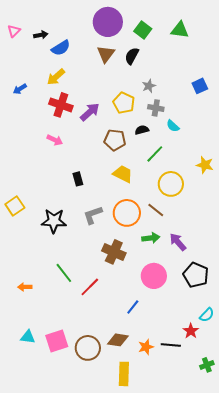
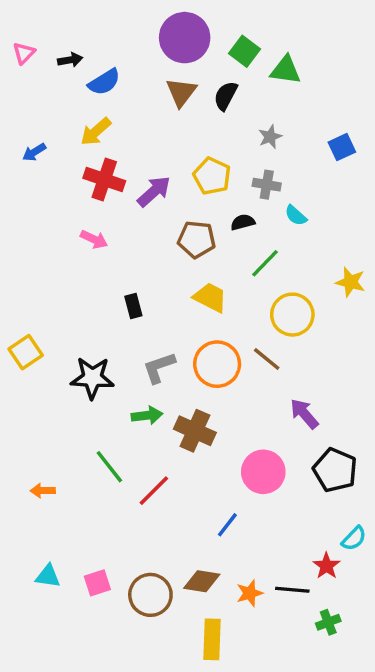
green triangle: (180, 30) -> (285, 70), moved
gray star: (149, 86) -> (270, 137), moved
green arrow: (151, 238) -> (147, 415), moved
pink square: (57, 341) -> (97, 583), size x0.7
green cross: (207, 365) -> (328, 622), moved

